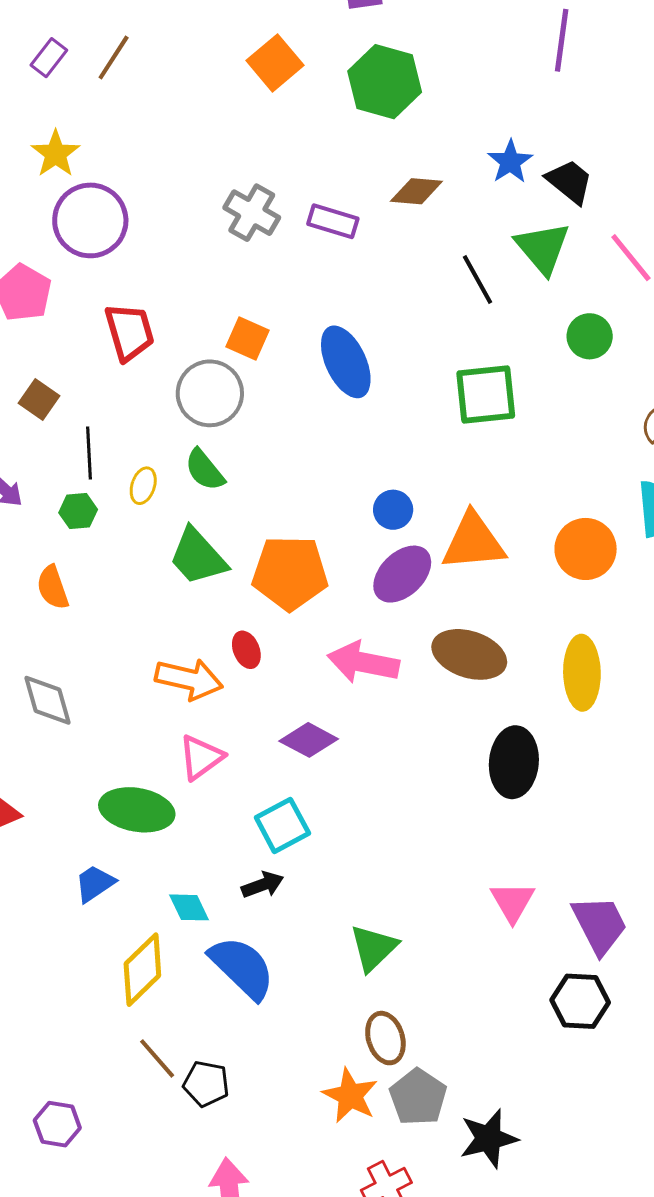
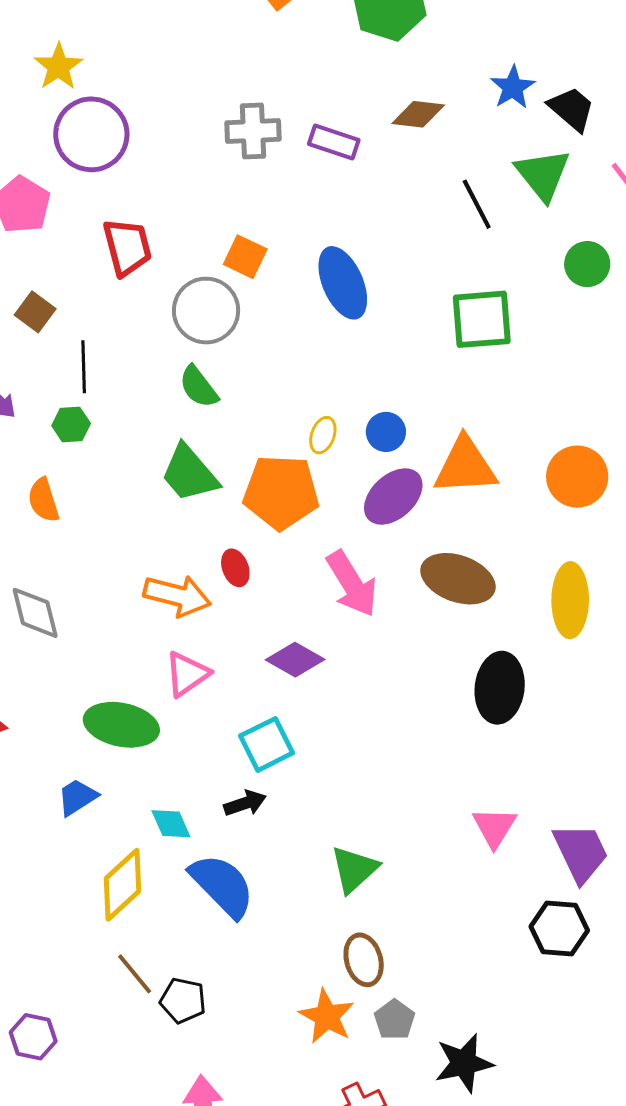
gray cross: (252, 213) -> (253, 131), turned -34
yellow ellipse: (143, 486) -> (323, 435), moved
pink arrow: (363, 662) -> (352, 584), turned -134
gray pentagon: (418, 1097) -> (395, 1020), size x0.7

